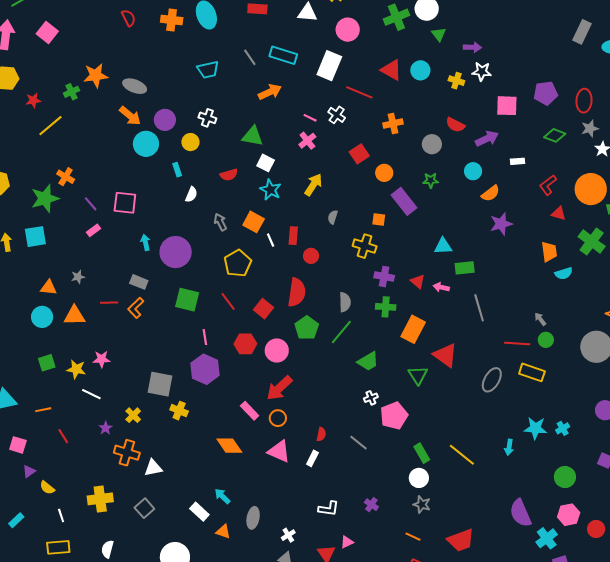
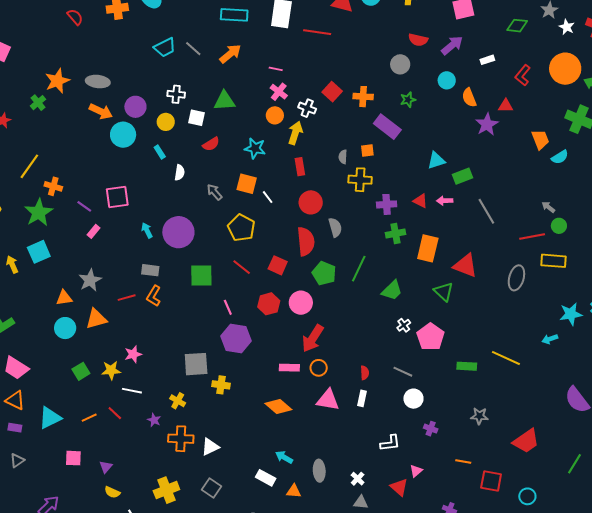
gray line: (250, 57) -> (193, 49), moved
white cross: (337, 115) -> (307, 108), moved
orange cross: (393, 124) -> (363, 97), moved, turned 30
yellow line: (50, 126) -> (29, 166), moved
white square: (266, 163) -> (196, 118), moved
orange circle: (384, 173) -> (275, 115), moved
orange semicircle: (491, 193) -> (469, 98), turned 120
red triangle: (559, 213) -> (506, 106), moved
gray semicircle: (333, 217) -> (343, 157), moved
red rectangle: (293, 236) -> (300, 167), moved
red circle: (311, 256) -> (311, 202), size x1.5
gray star: (78, 277) -> (90, 280), size x1.6
gray semicircle: (345, 302) -> (335, 227), moved
pink rectangle: (250, 411) -> (289, 368), turned -30
red line: (63, 436) -> (115, 413), moved
cyan arrow: (509, 447) -> (550, 339), turned 77
green rectangle: (422, 453) -> (467, 366), turned -42
purple triangle: (29, 471) -> (106, 467), moved
white circle: (419, 478) -> (413, 399), moved
orange line: (413, 537) -> (463, 462), moved

